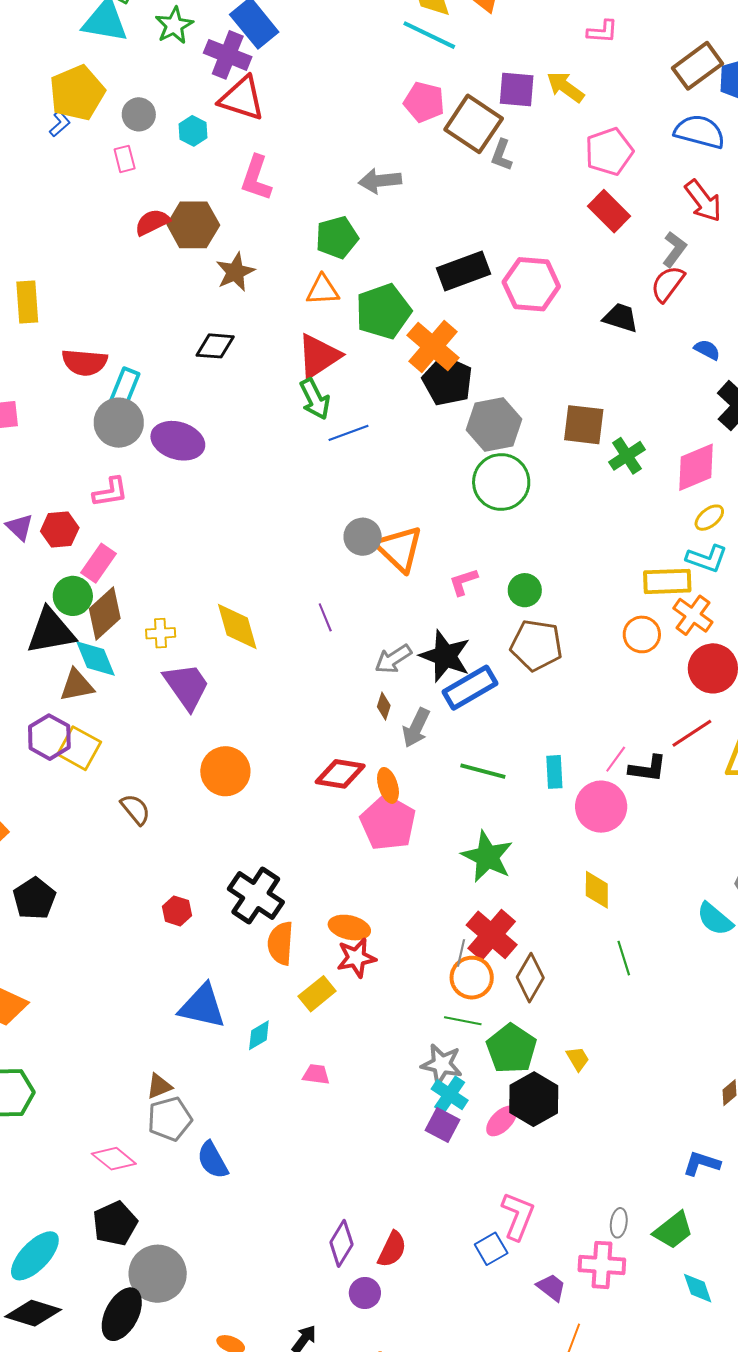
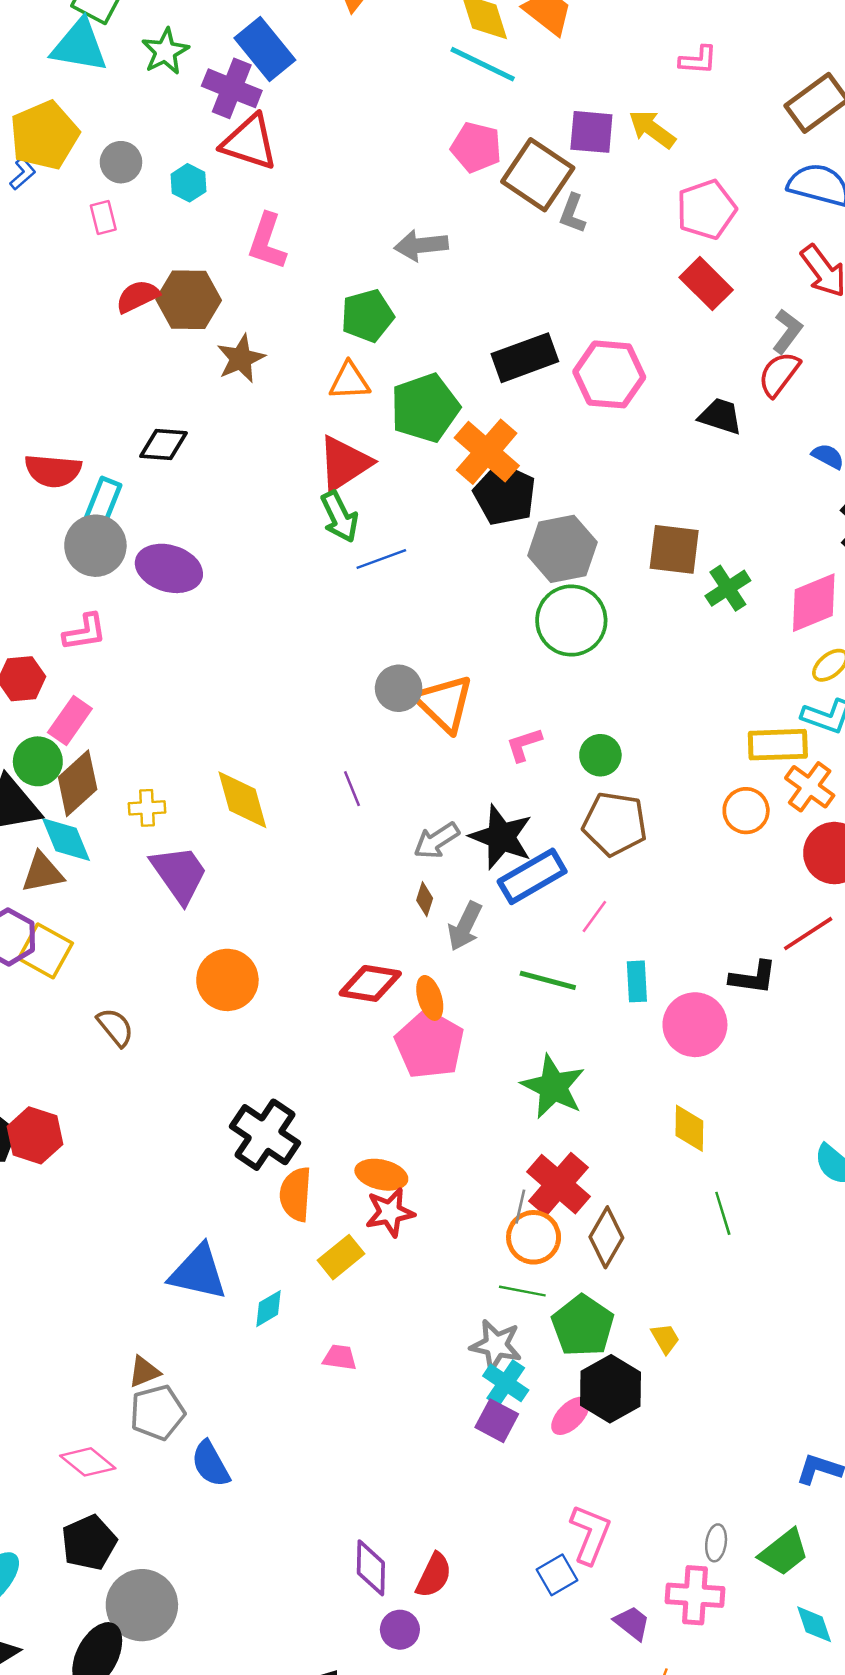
black diamond: (215, 346) -> (163, 445), moved
pink line: (616, 759) -> (594, 916), moved
red hexagon: (177, 911) -> (35, 1135), moved, size x1.5
purple diamond: (341, 1243) -> (371, 1568), turned -30

